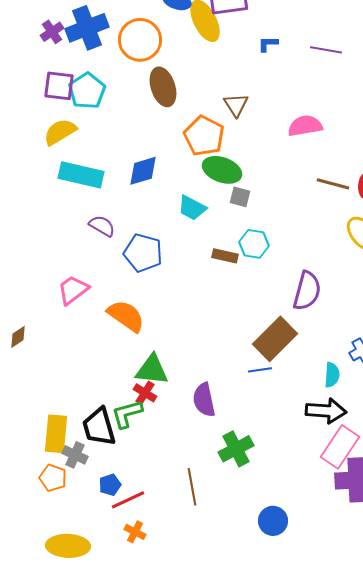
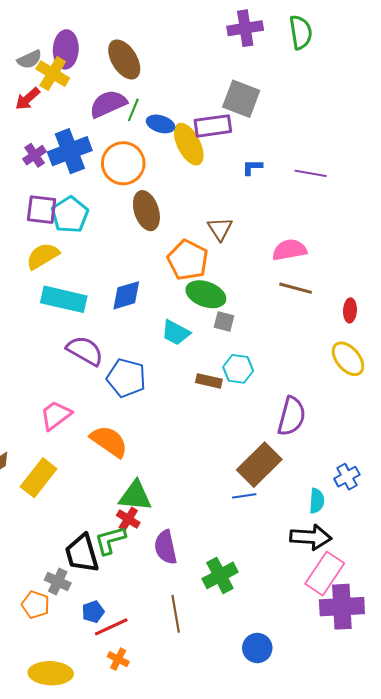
brown line: (333, 184) -> (296, 288), moved
purple semicircle: (102, 226) -> (85, 351), size x1.4
purple semicircle: (204, 400) -> (166, 547), moved
yellow rectangle: (56, 434) -> (39, 478), moved, turned 33

